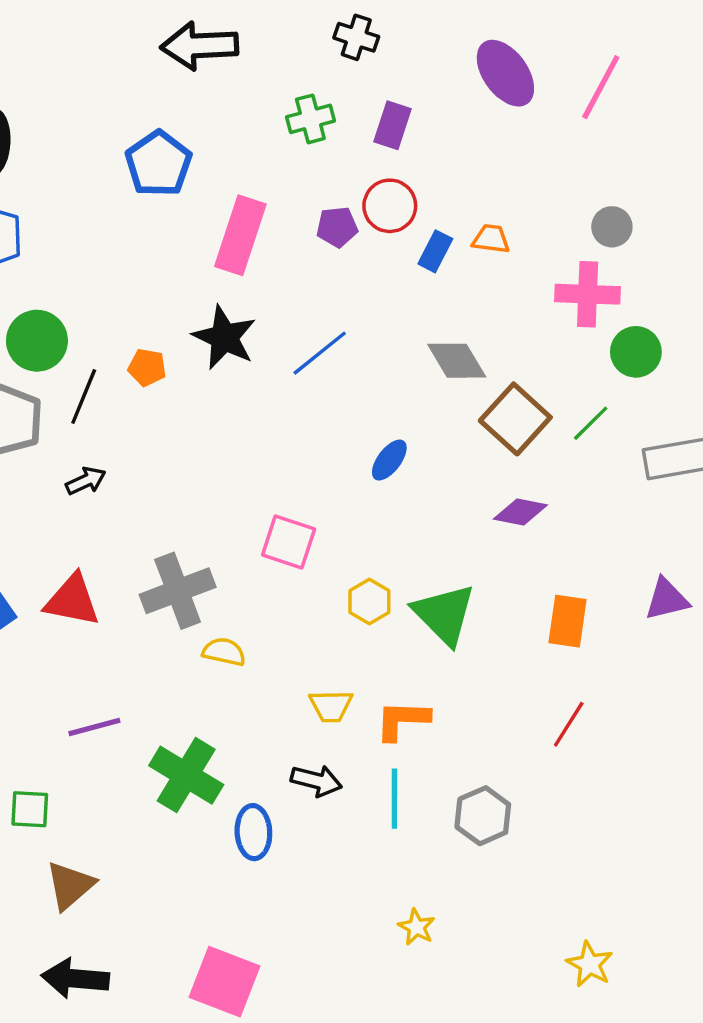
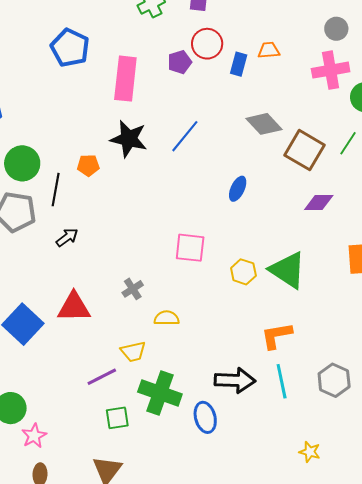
gray cross: (178, 591) -> (133, 289), size x0.5
yellow trapezoid: (331, 706) -> (133, 352), moved
black arrow: (316, 781) -> (235, 380), size x1.4
green square: (30, 809) -> (117, 418), moved

